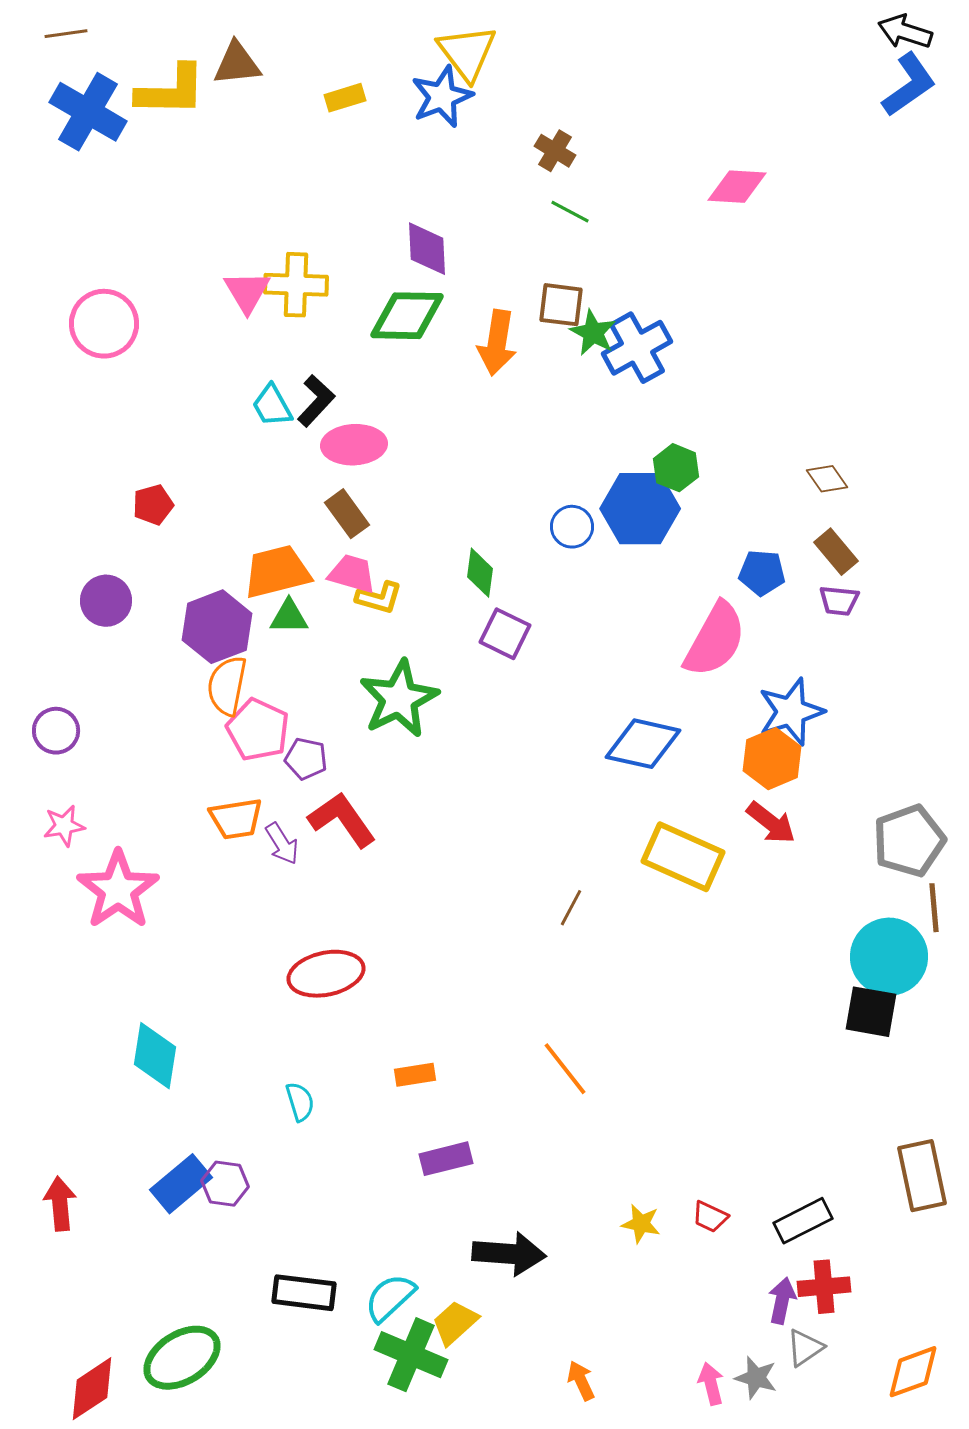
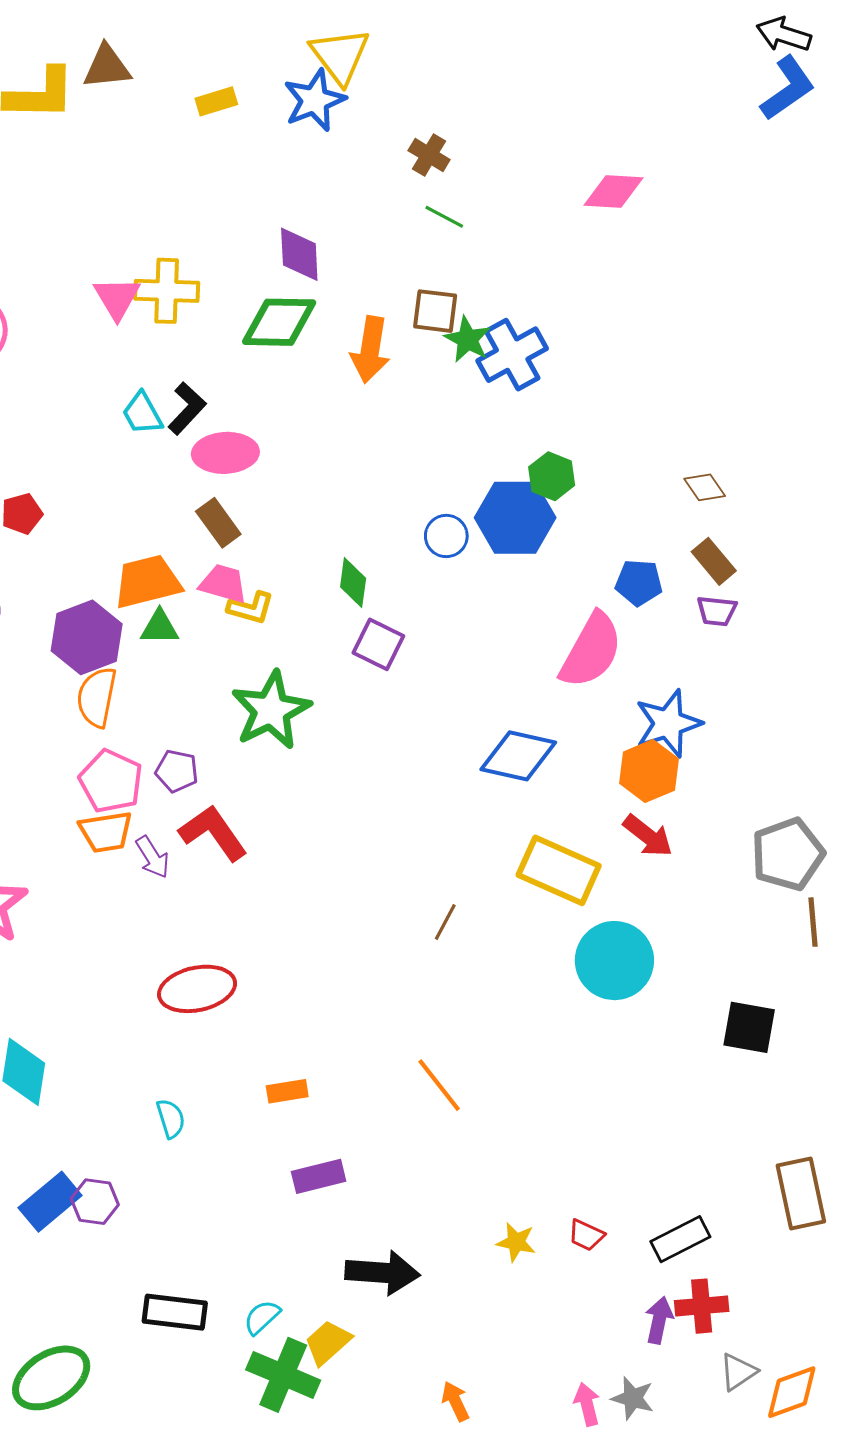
pink pentagon: (258, 730) -> (111, 781), moved
cyan circle: (889, 957) -> (614, 961), moved
cyan semicircle: (390, 1298) -> (262, 1317), size x0.7
gray triangle: (805, 1348) -> (738, 1372), moved

